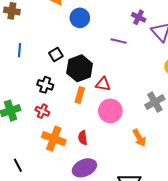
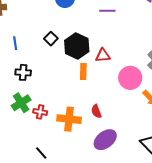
black cross: (45, 85) -> (23, 72), moved
red cross: (42, 111) -> (40, 112), moved
pink circle: (110, 111) -> (130, 78), moved

